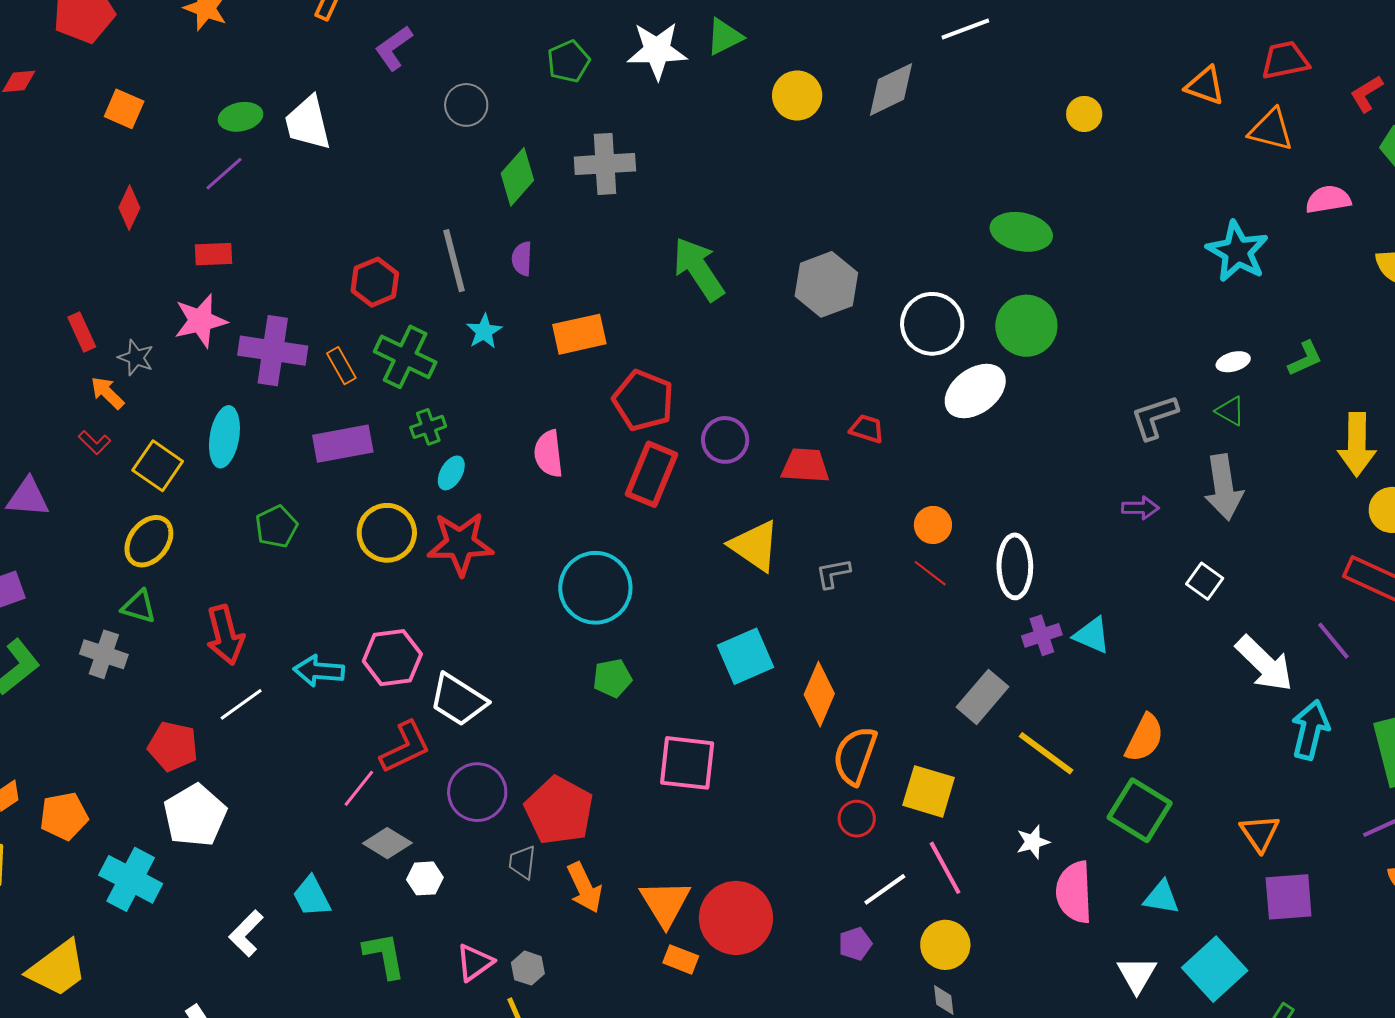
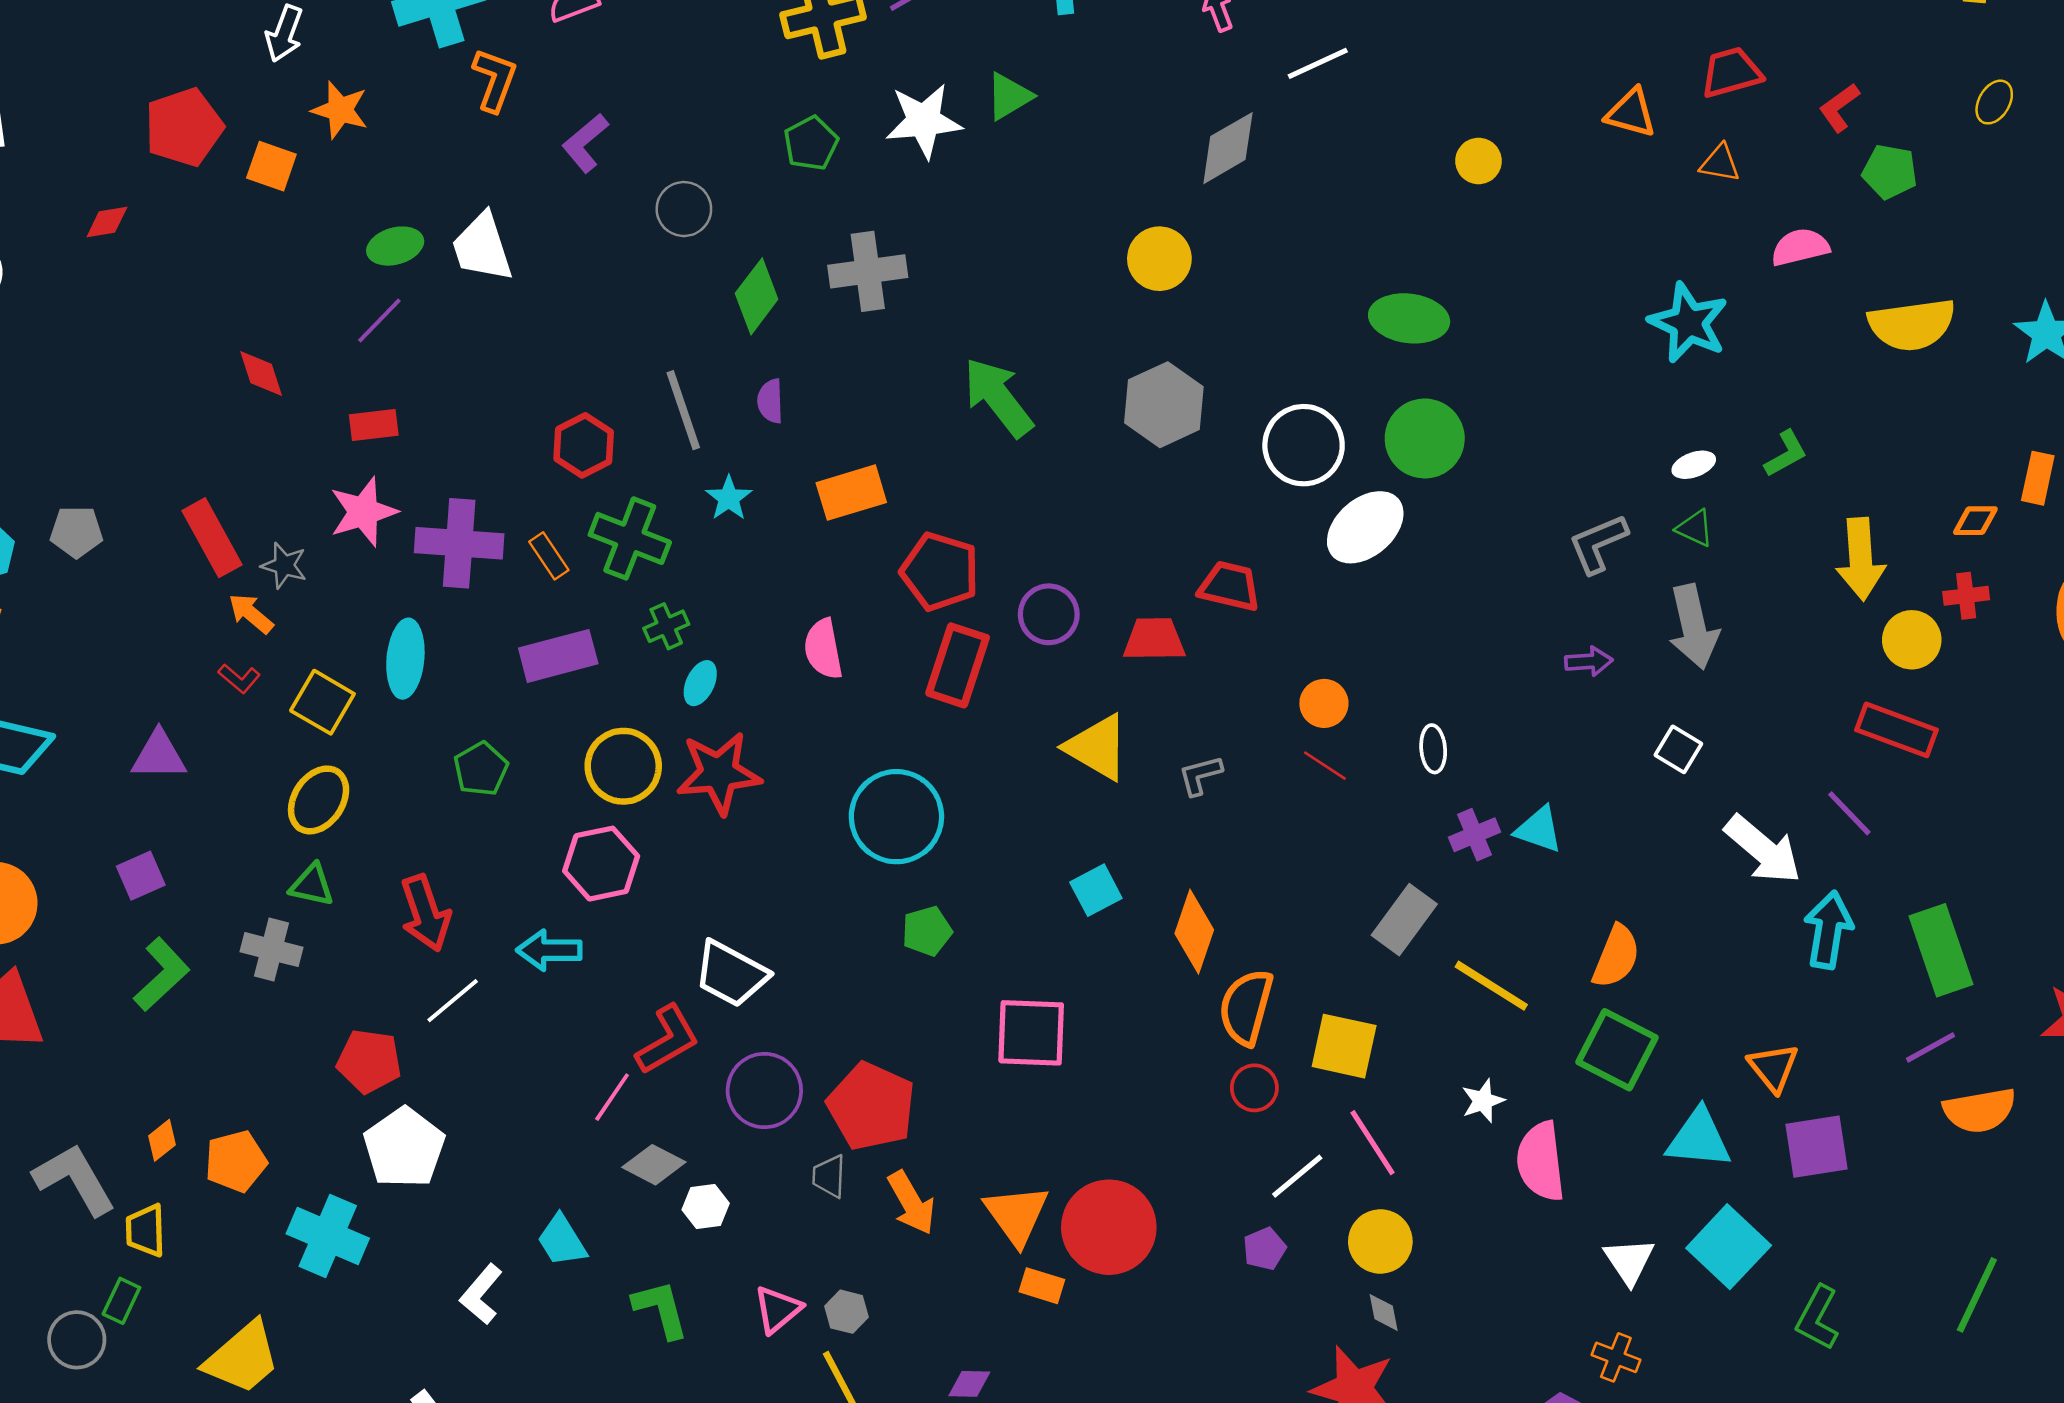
yellow circle: (797, 96) -> (1159, 259), moved
orange square: (124, 109) -> (271, 166), moved
orange triangle: (1271, 130) -> (1720, 163), size x0.7
red diamond: (129, 208) -> (261, 374), turned -39
red rectangle: (82, 332) -> (212, 538), size x1.5
red trapezoid: (867, 429) -> (1230, 586), size x1.4
white ellipse: (1015, 566) -> (1433, 749), size x0.6
cyan square: (746, 656) -> (1096, 890), size x0.7
pink hexagon: (392, 658) -> (601, 864), moved
cyan triangle: (1161, 897) -> (1699, 1139), moved, size x1.4

